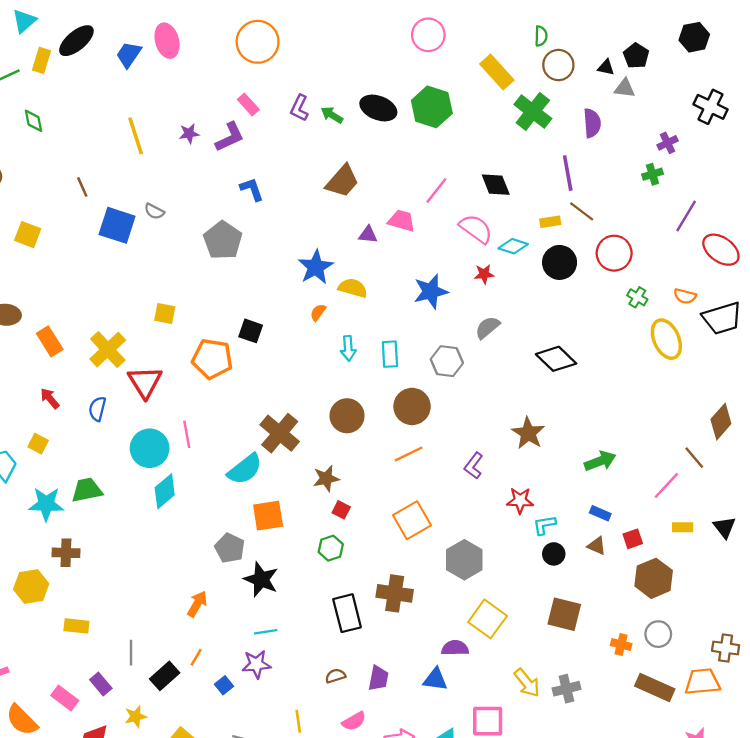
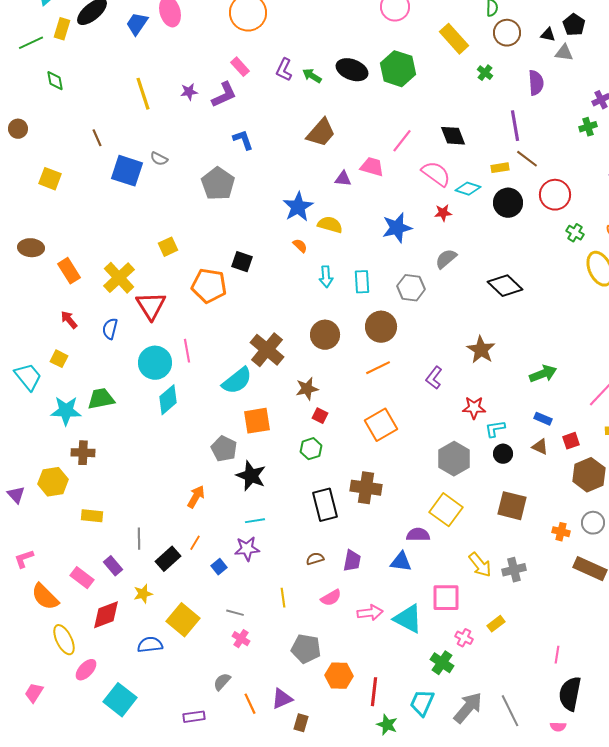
green cross: (533, 111) -> (485, 73), size x0.5
orange semicircle: (318, 312) -> (300, 246), turned 98
yellow square: (165, 314) -> (168, 247), turned -36
gray hexagon: (464, 560) -> (454, 459), moved

